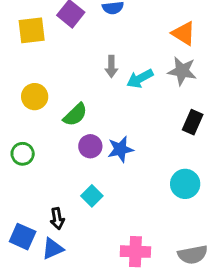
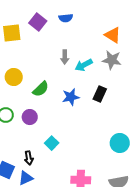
black rectangle: (193, 122) -> (100, 94), moved
purple circle: (90, 146) -> (30, 117), moved
blue star: (120, 149) -> (71, 97), moved
cyan circle: (185, 184) -> (120, 143), moved

